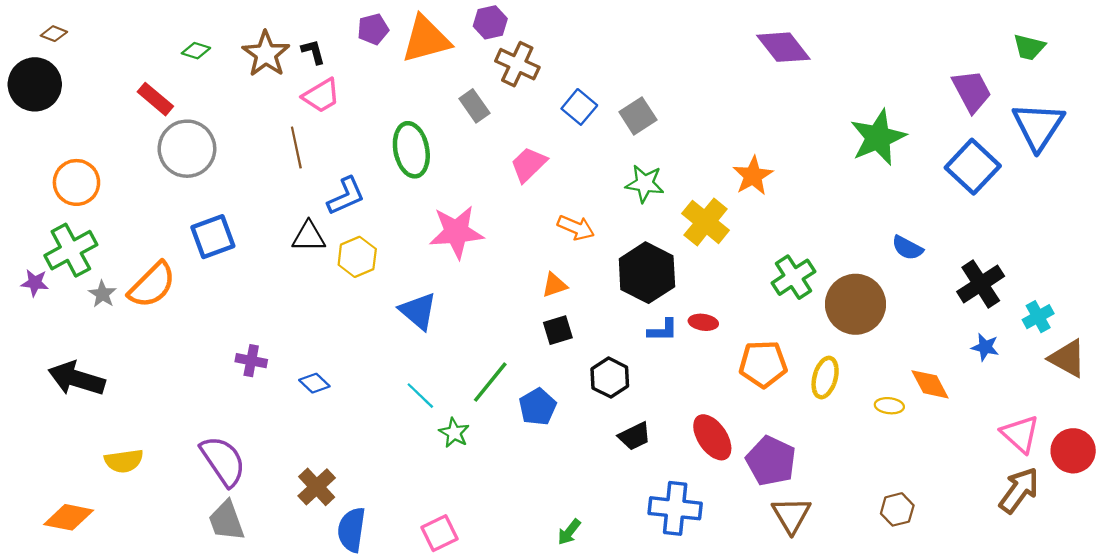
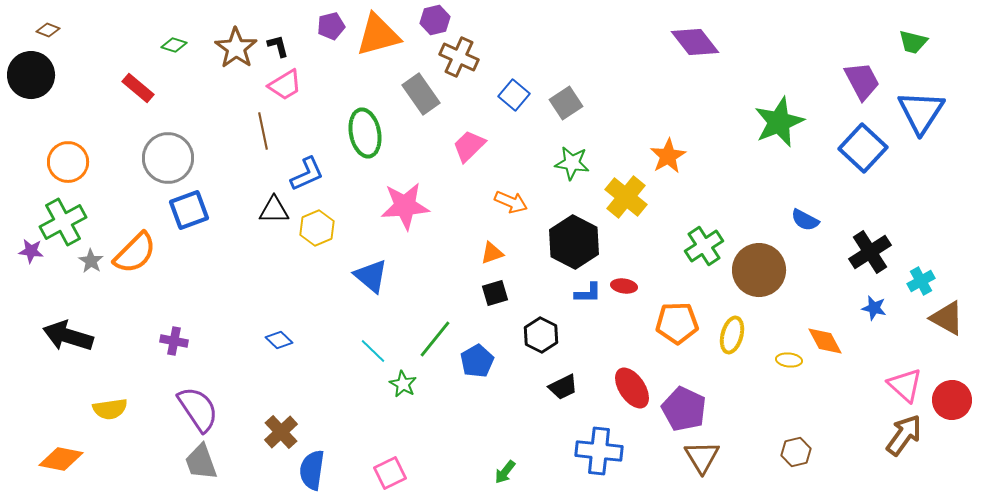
gray rectangle: (474, 106) -> (421, 94), size x1.4
gray circle: (187, 149) -> (168, 158), moved
purple cross: (251, 361) -> (174, 341), moved

